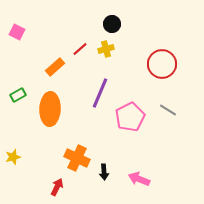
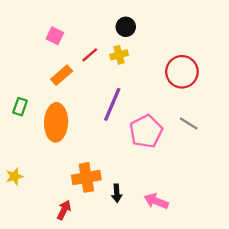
pink square: (17, 32) -> (55, 36), moved
green rectangle: (18, 95) -> (20, 107), turned -42
orange cross: (77, 158) -> (86, 177), turned -35

